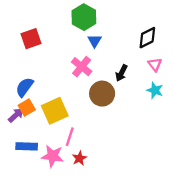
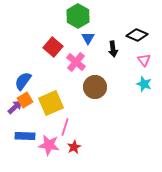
black diamond: (147, 38) -> (137, 35), turned 50
red square: (31, 39) -> (53, 47), moved, turned -30
black arrow: (121, 73) -> (113, 49), moved, turned -35

